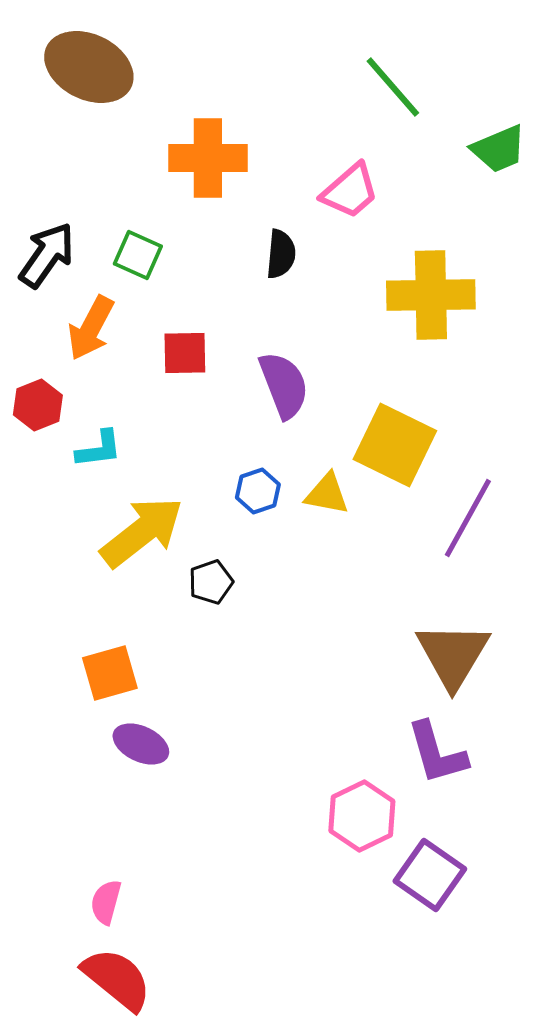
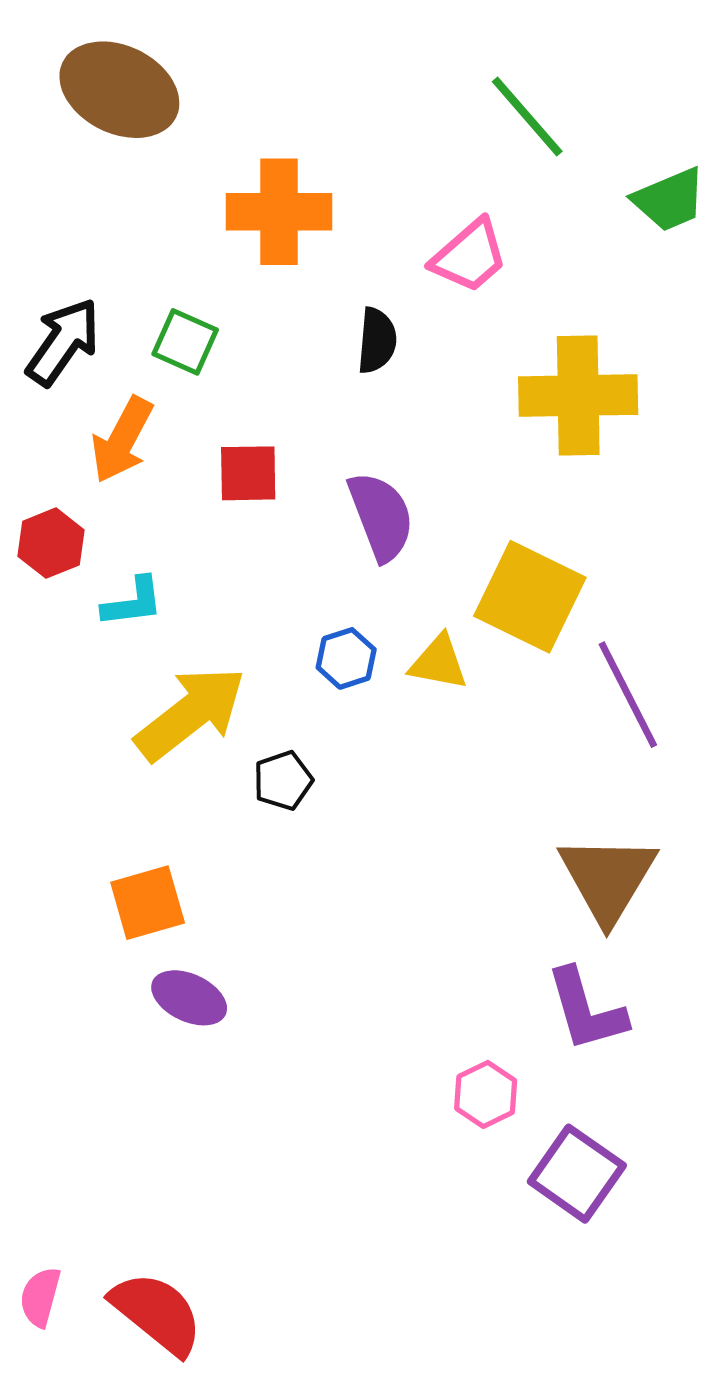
purple line: (468, 518) -> (628, 695), turned -56
pink hexagon: (362, 816) -> (486, 1094), size x0.7
pink semicircle: (106, 902) -> (40, 1297), moved

